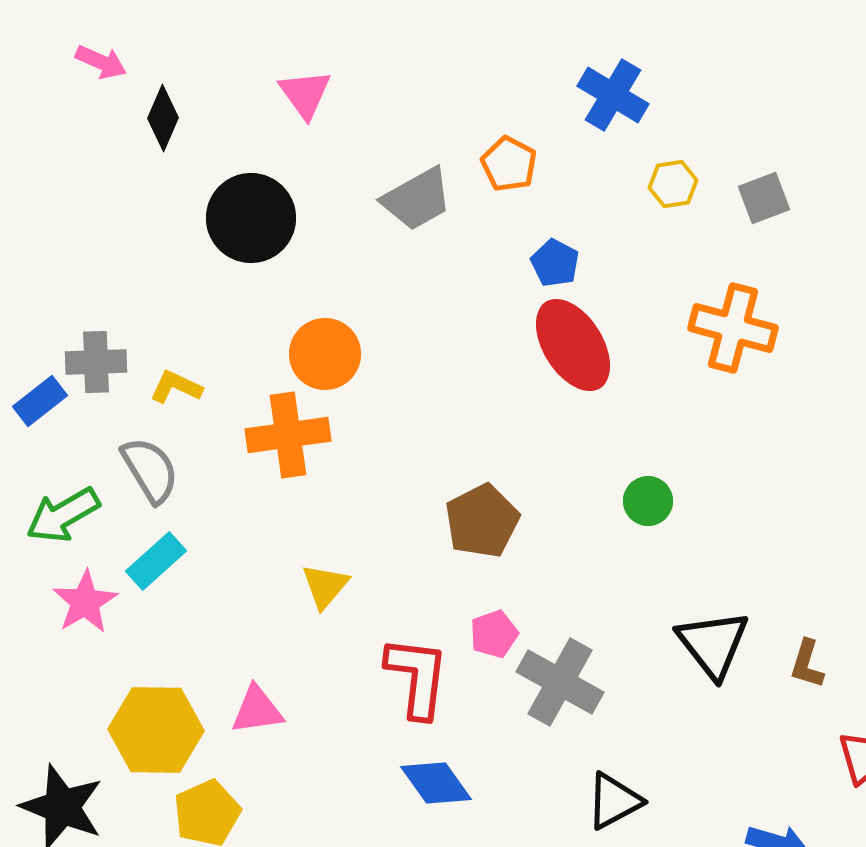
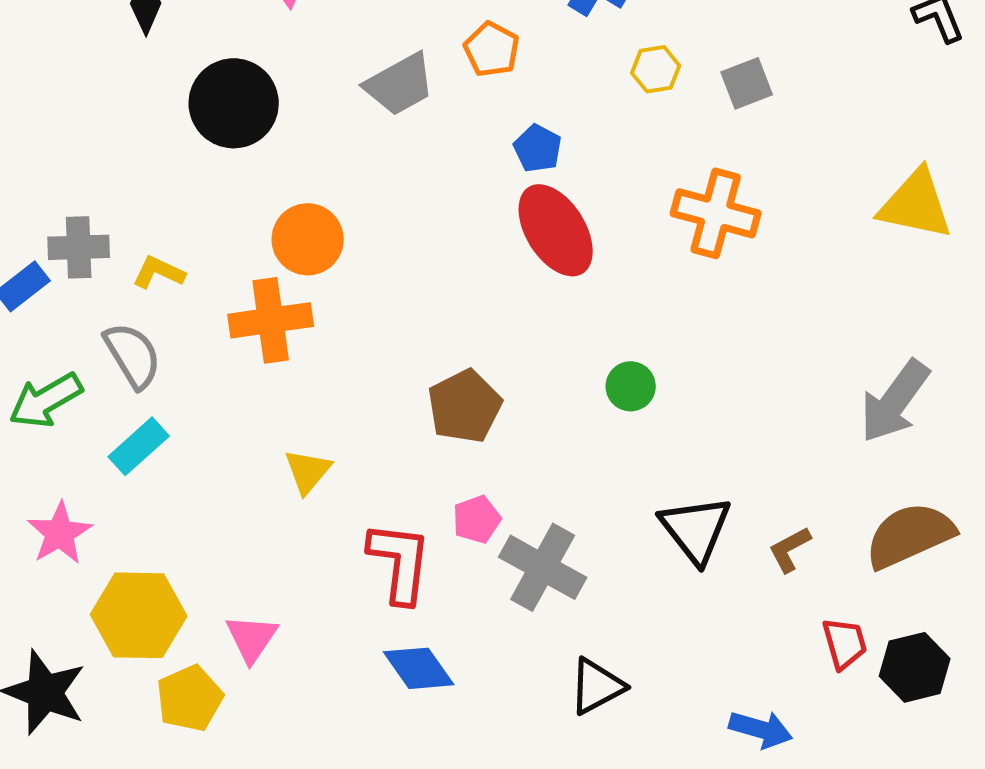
pink star: (85, 602) -> (60, 533), moved
brown L-shape: (807, 664) -> (790, 549), turned 45
pink triangle: (257, 710) -> (252, 638), moved, turned -48

